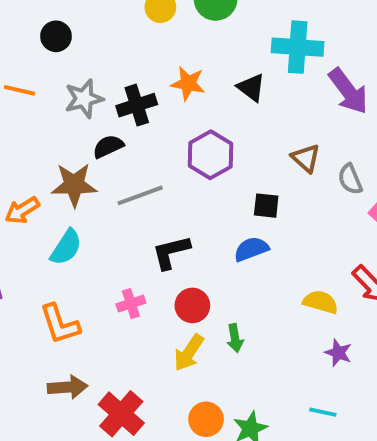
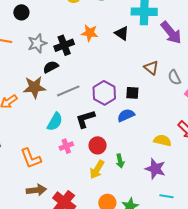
purple hexagon: (211, 155) -> (104, 93), moved
cyan semicircle: (66, 247) -> (55, 122), moved
purple star: (338, 353) -> (155, 169), moved, size x1.5

